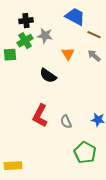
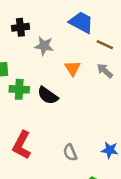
green cross: (25, 41) -> (19, 89), moved, turned 35
red L-shape: (40, 116) -> (22, 145), moved

